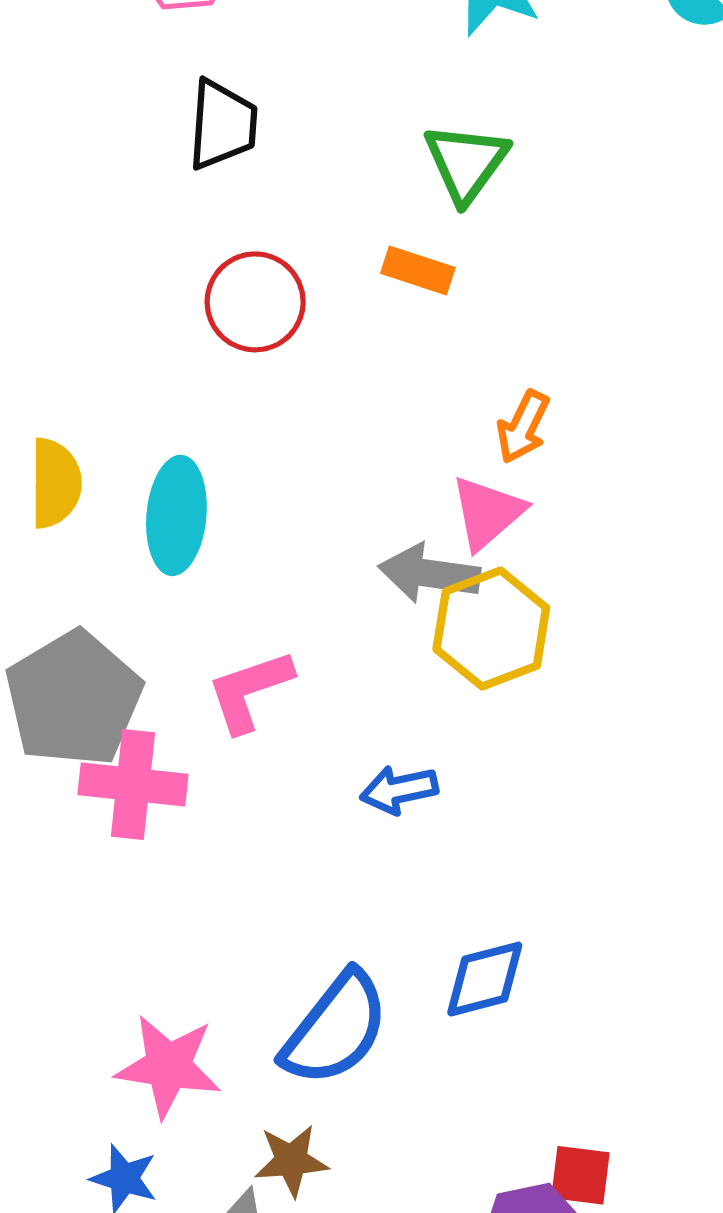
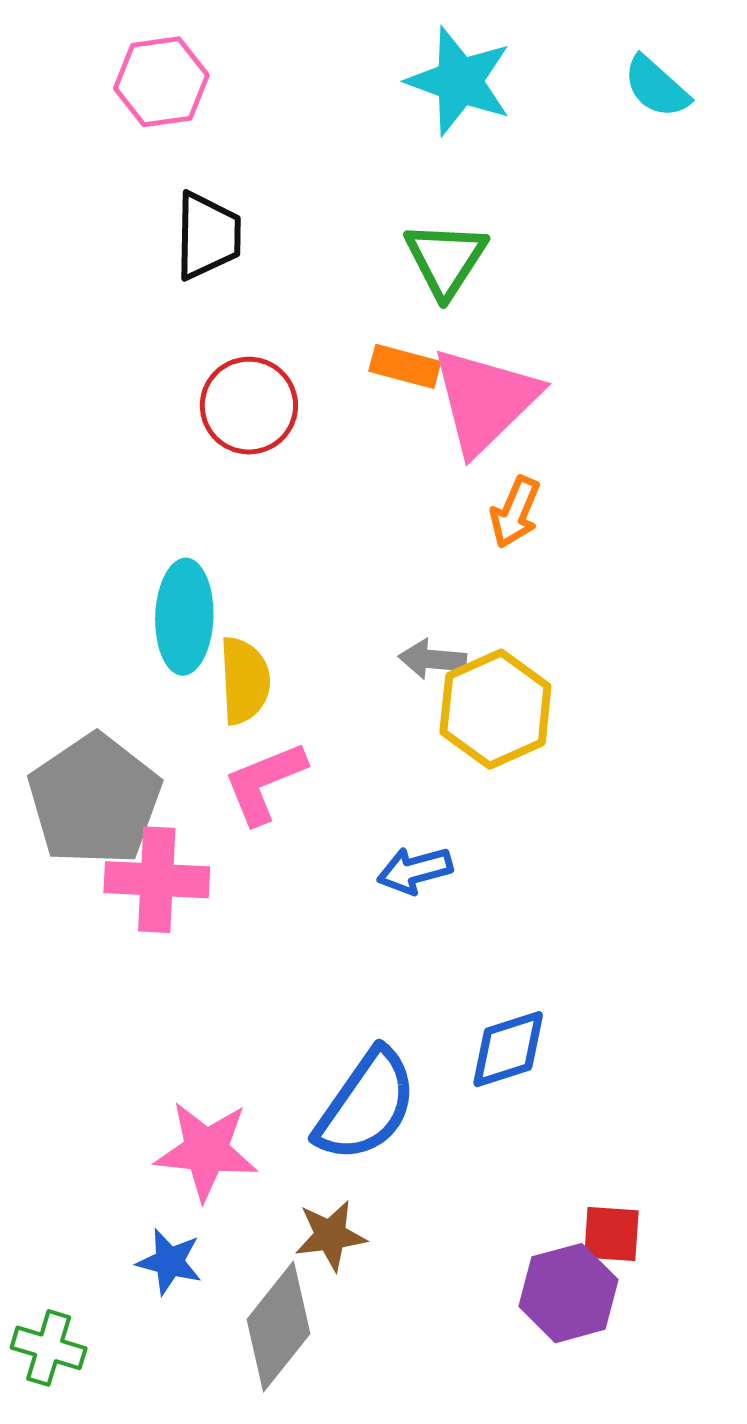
yellow semicircle: (55, 483) -> (244, 681), moved
pink triangle: (487, 513) -> (485, 400), moved, size x1.5
gray arrow: (429, 574) -> (432, 659), size x0.7

